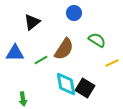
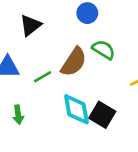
green semicircle: (97, 40) -> (104, 50), moved
green arrow: (23, 99) -> (18, 115), moved

